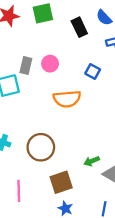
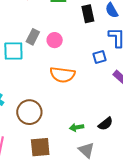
blue square: (93, 72) -> (100, 57), moved, turned 32
green arrow: (92, 161) -> (77, 127), moved

